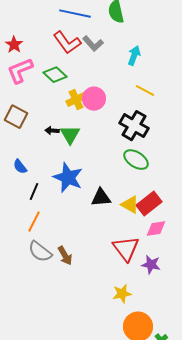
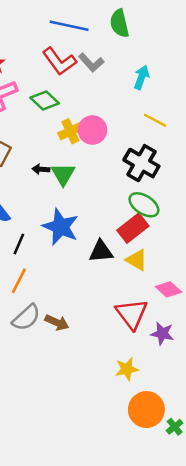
red rectangle: (149, 204) -> (133, 228), moved
pink diamond: (156, 229) -> (168, 289), turned 50
gray semicircle: (40, 252) -> (26, 318), turned -80
brown arrow: (65, 256) -> (57, 322), turned -36

